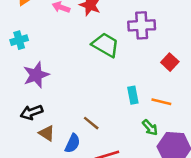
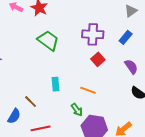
purple cross: (142, 25) -> (93, 34), moved
cyan rectangle: (133, 95) -> (56, 84), moved

